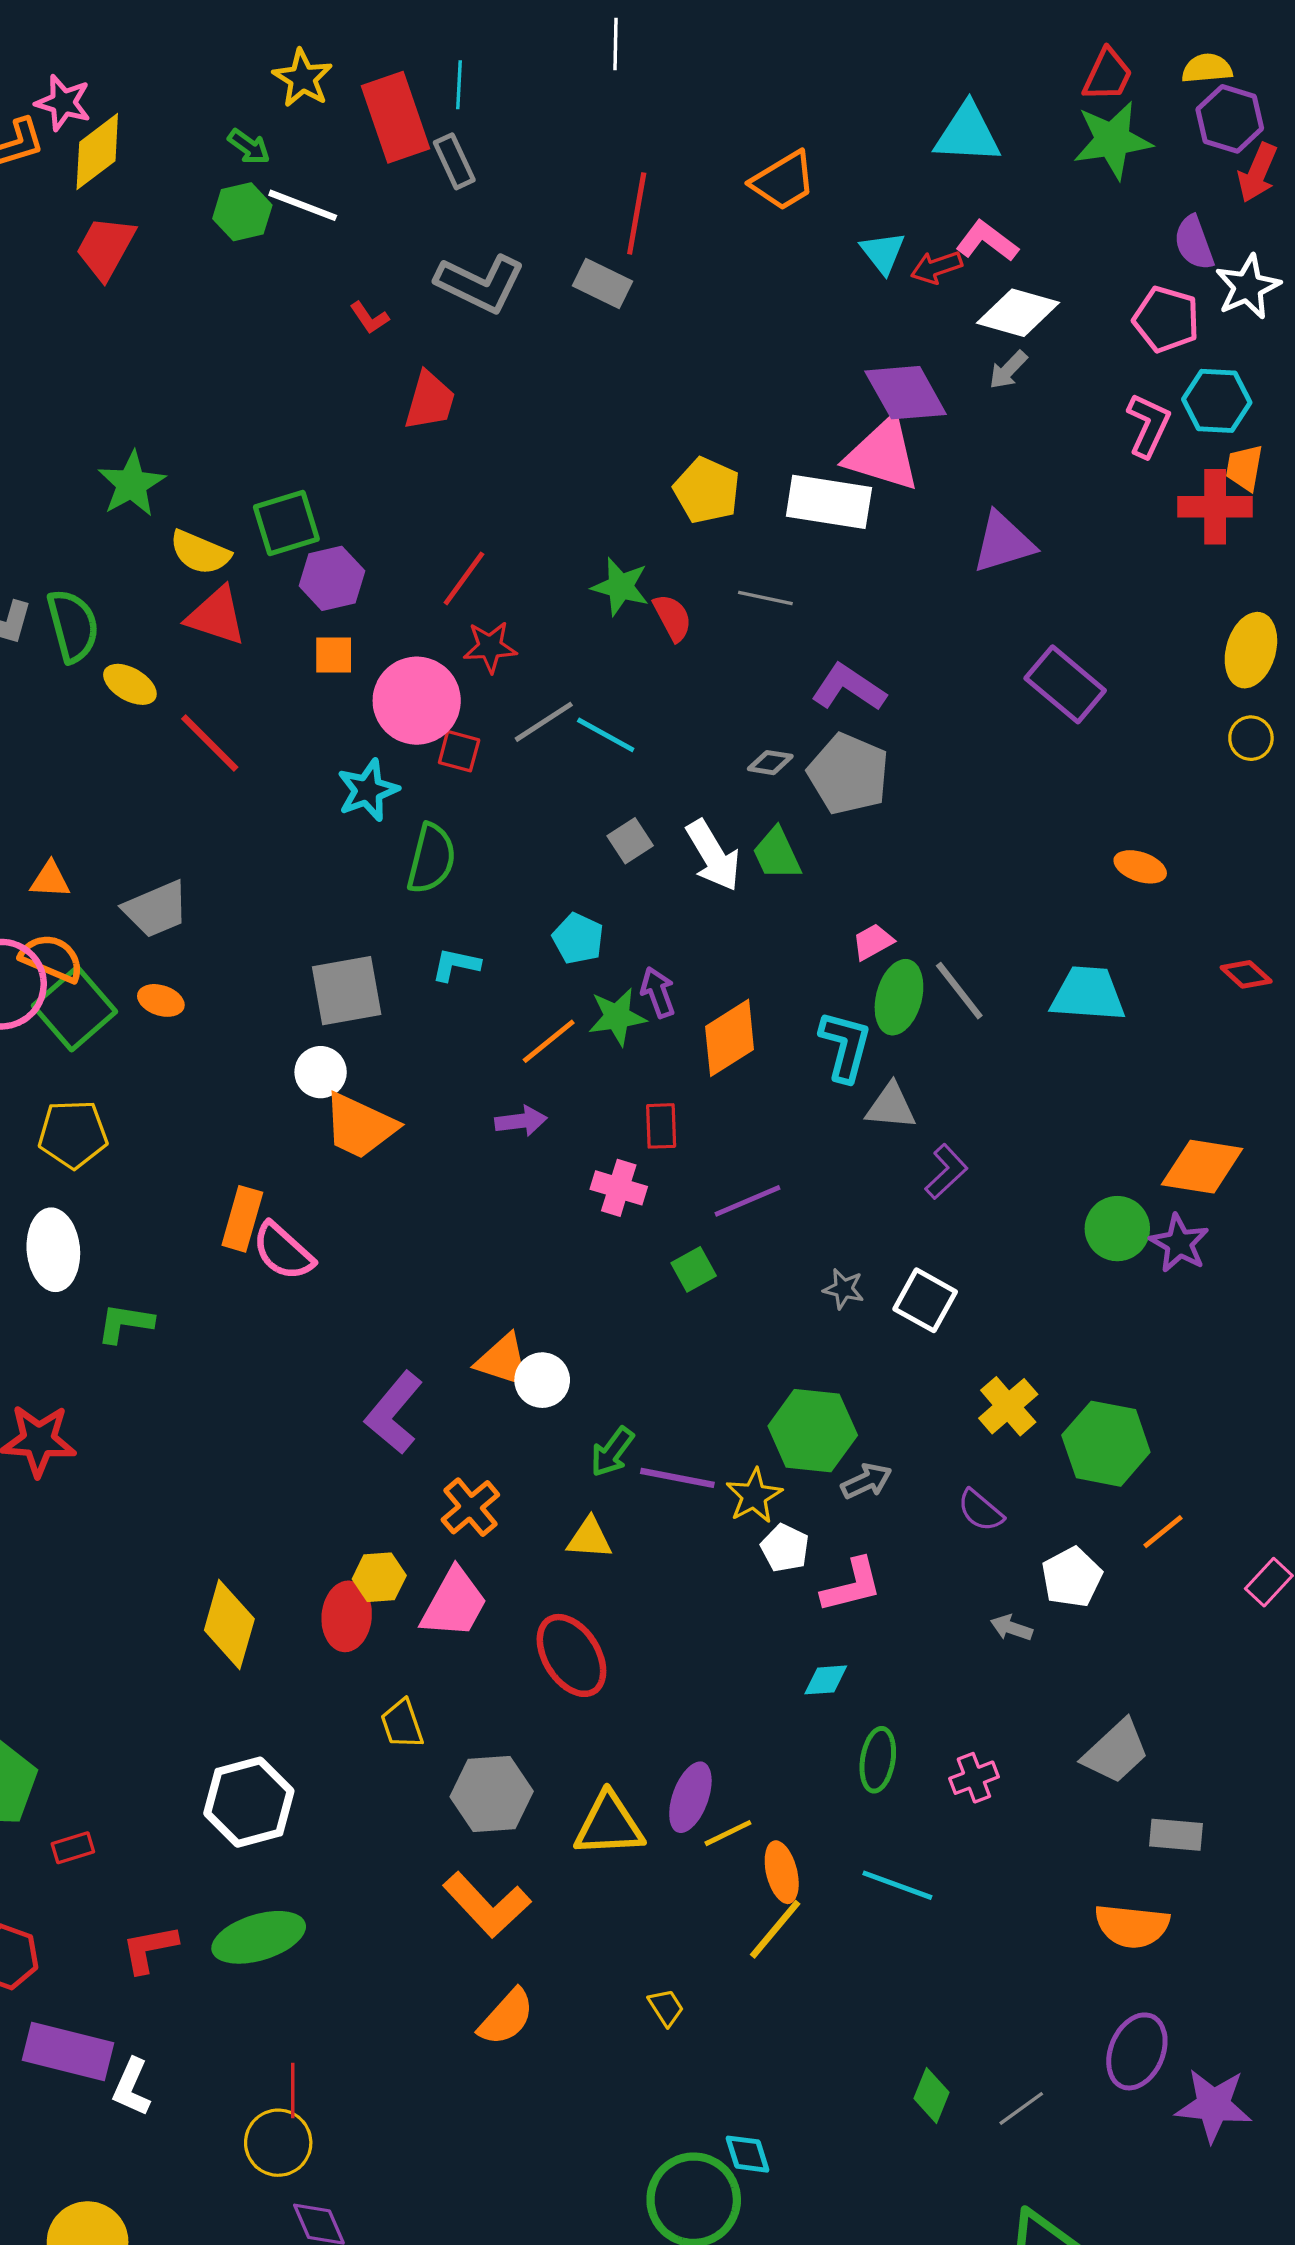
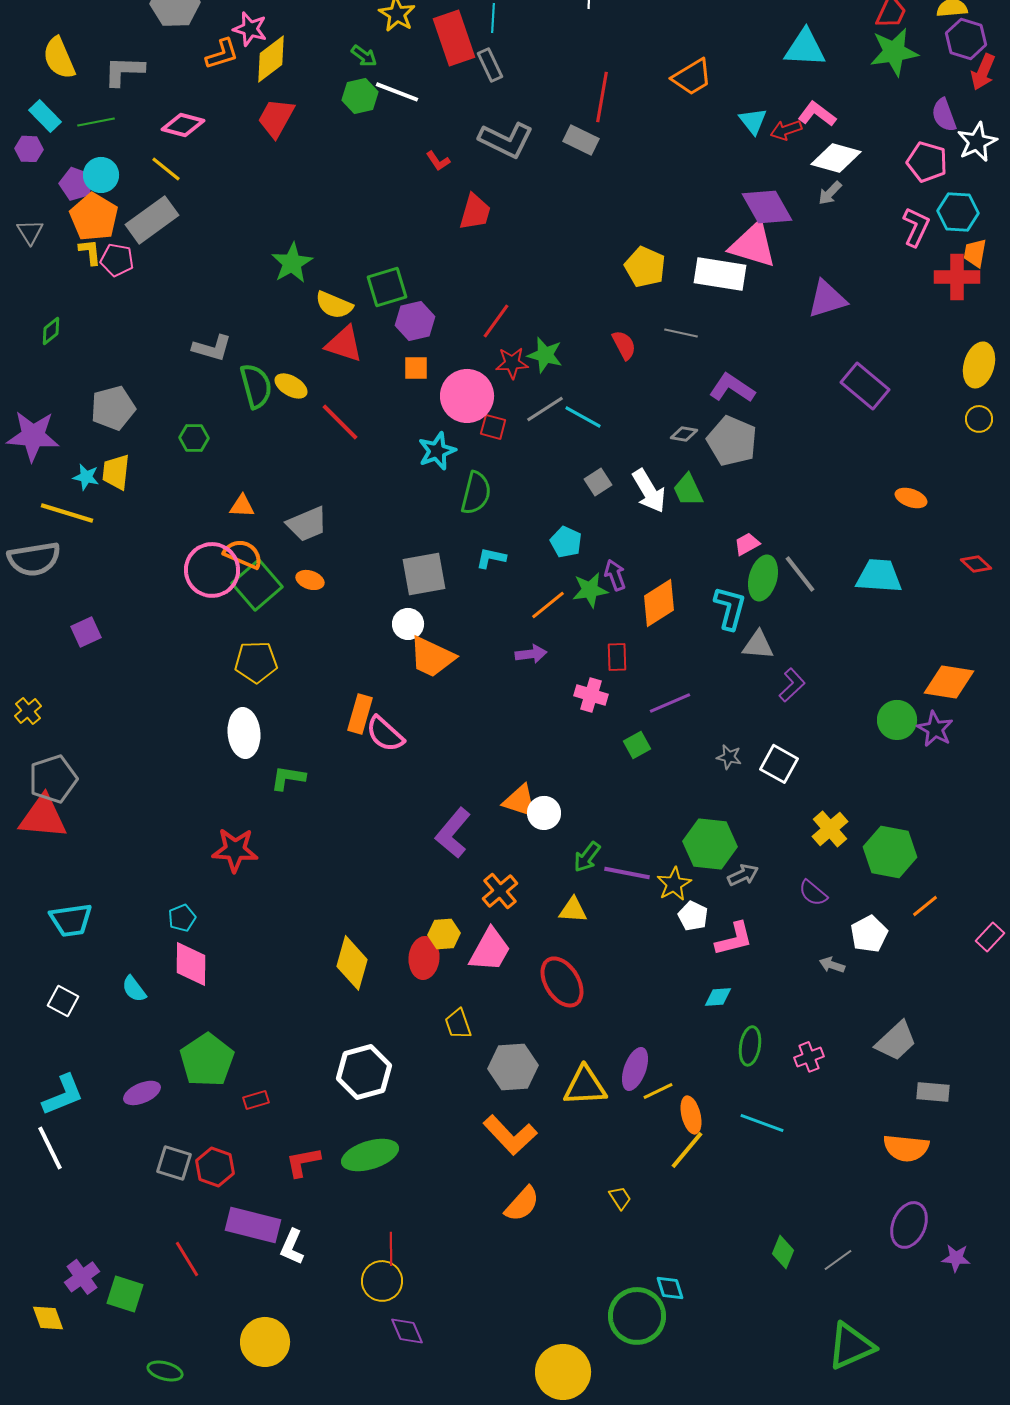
green star: (620, 587) -> (545, 355), moved
green semicircle: (73, 626) -> (256, 386), moved
purple star: (1213, 2105) -> (956, 1258), size x0.6

